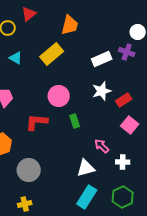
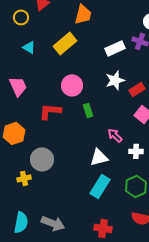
yellow cross: (25, 204) -> (24, 178), moved

